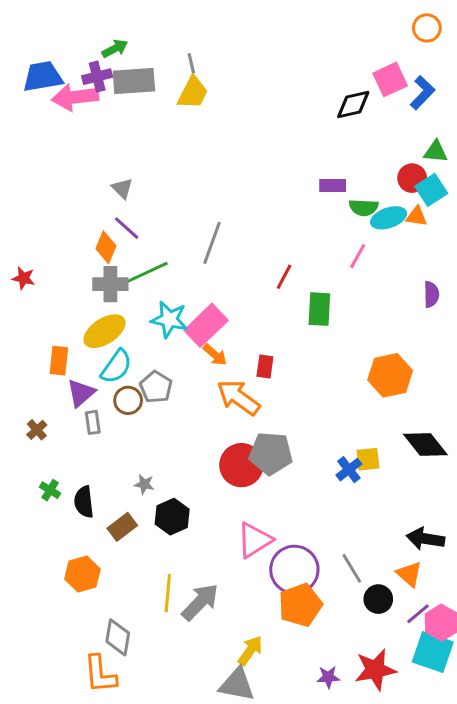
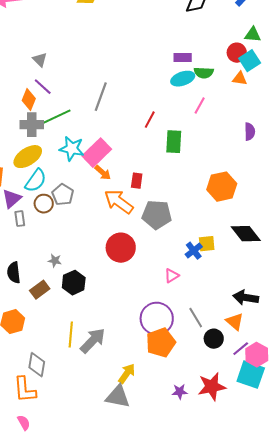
cyan ellipse: (389, 218) -> (183, 79), moved
gray pentagon: (271, 453) -> (157, 215), moved
pink triangle: (255, 540) -> (172, 276), moved, size x0.6

